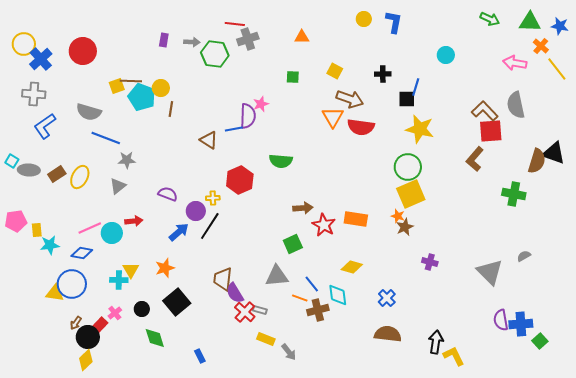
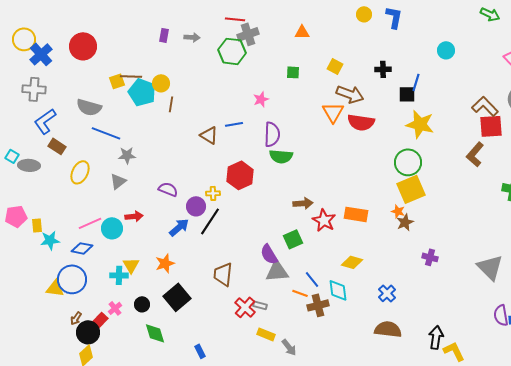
green hexagon: (215, 54) -> (232, 51), moved
purple semicircle: (248, 116) -> (272, 134), moved
brown rectangle: (57, 174) -> (57, 146), moved, turned 66
purple semicircle: (235, 293) -> (269, 254), moved

